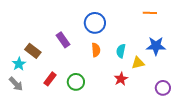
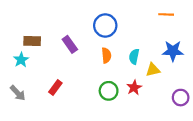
brown rectangle: (33, 51) -> (32, 41), moved, turned -35
cyan star: (19, 64) -> (21, 60), moved
green circle: (76, 82) -> (109, 91), moved

